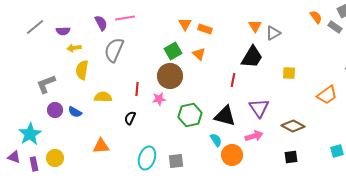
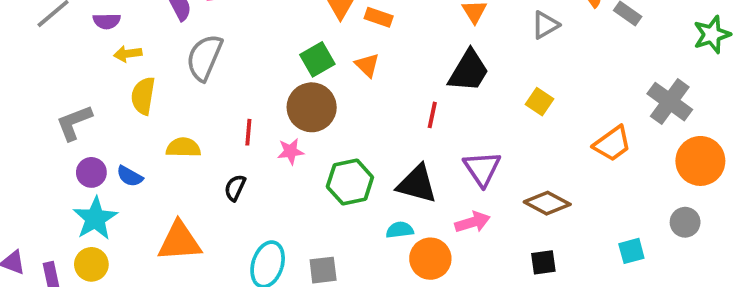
gray triangle: (273, 33) -> (545, 25), moved
yellow square: (289, 73) -> (540, 102), turned 32
cyan star: (30, 134) -> (95, 218), moved
cyan semicircle: (216, 140) -> (400, 230), turned -64
orange triangle: (101, 146) -> (179, 241), size x1.4

